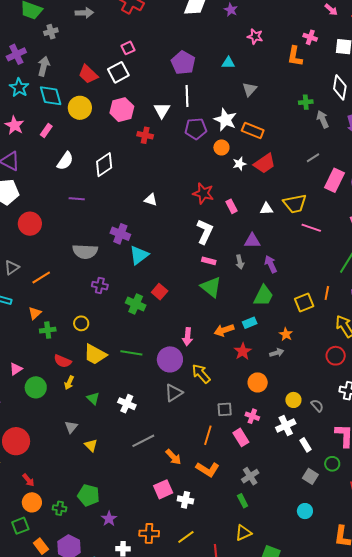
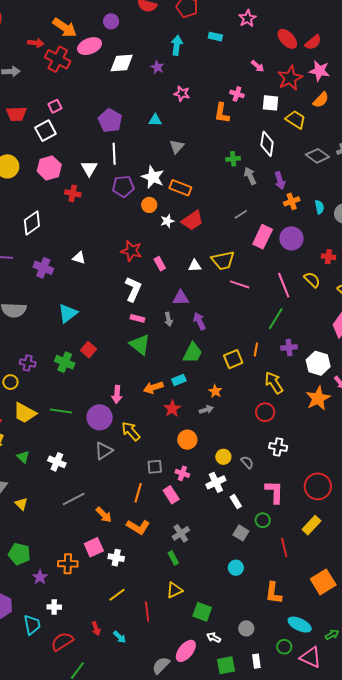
red trapezoid: (88, 74) -> (16, 114), moved, turned -45
purple cross: (120, 234) -> (43, 268), moved
purple cross: (100, 286) -> (28, 363), moved
orange cross: (149, 533) -> (68, 564), moved

